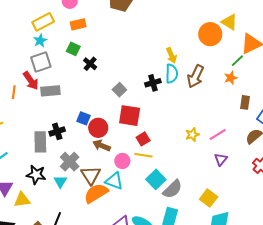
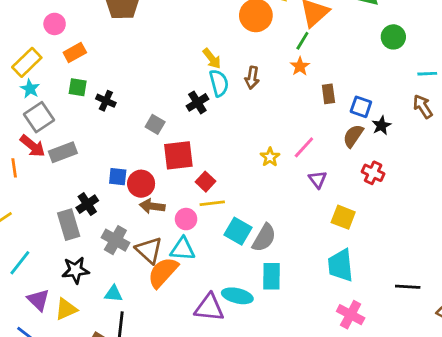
brown arrow: (195, 76) -> (252, 78), size x0.7
cyan triangle: (60, 182) -> (113, 294), moved, turned -40
yellow square: (209, 198) -> (343, 217), moved

